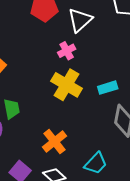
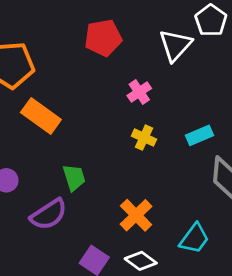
white triangle: (80, 20) -> (175, 45), moved
yellow cross: (66, 85) -> (144, 138), size x0.6

